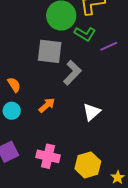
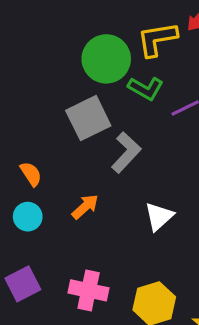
gray square: (50, 51) -> (88, 118), turned -32

